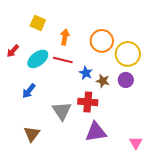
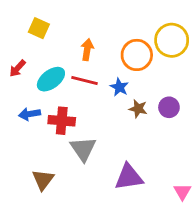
yellow square: (38, 23) -> (39, 28), moved
yellow circle: (128, 54) -> (172, 40), moved
blue star: (86, 73) -> (119, 87), moved
blue arrow: (29, 91) -> (29, 114), moved, turned 42
red cross: (88, 102) -> (62, 121), moved

